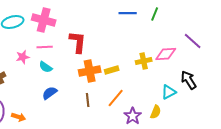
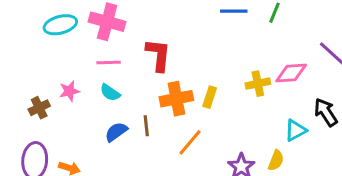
pink star: (23, 57) -> (69, 91), moved
yellow rectangle: (112, 70) -> (210, 97), turned -56
orange line: (116, 98) -> (190, 142), moved
brown line: (88, 100) -> (146, 126), moved

